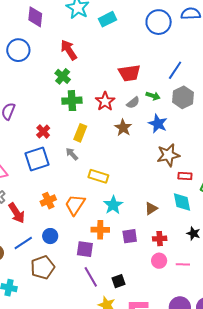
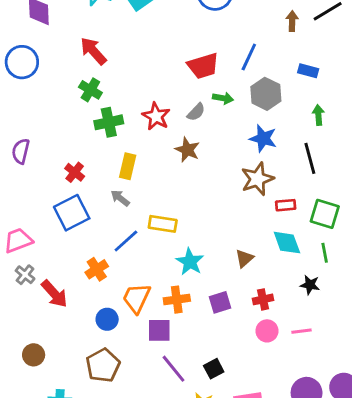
red trapezoid: (129, 73) -> (203, 66), moved
blue star: (158, 124) -> (263, 138), moved
orange trapezoid: (75, 205) -> (137, 298), moved
blue line: (23, 243) -> (126, 241), moved

